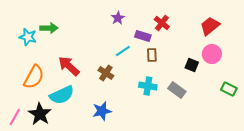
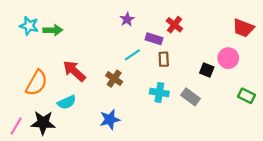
red trapezoid: (210, 26) -> (243, 28), moved, turned -120
cyan star: (28, 37) -> (29, 26), moved
cyan semicircle: (62, 95) -> (67, 102), size x0.7
black star: (40, 114) -> (43, 123), turned -30

